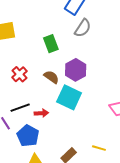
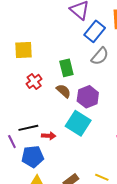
red cross: (20, 74) -> (34, 81), moved
brown semicircle: (51, 77) -> (64, 91), moved
blue pentagon: (28, 136) -> (33, 157), turned 30

